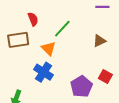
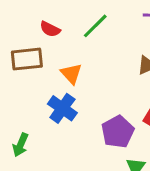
red semicircle: (33, 19) -> (50, 29), turned 136
green line: (62, 29) -> (95, 26), moved

